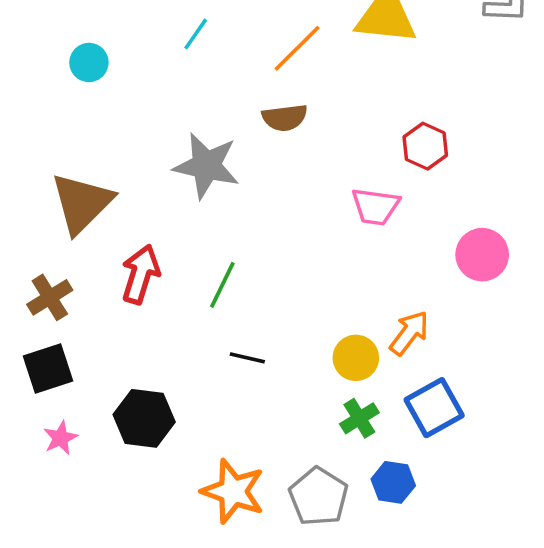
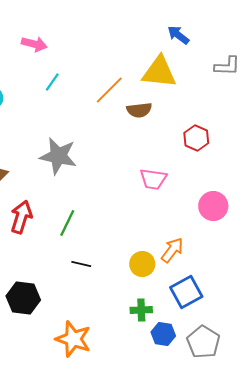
brown semicircle: (285, 118) -> (139, 110), moved
red hexagon: (425, 146) -> (196, 138), moved
green cross: (359, 418) -> (141, 310), moved, turned 30
gray pentagon: (318, 497) -> (203, 342), moved

